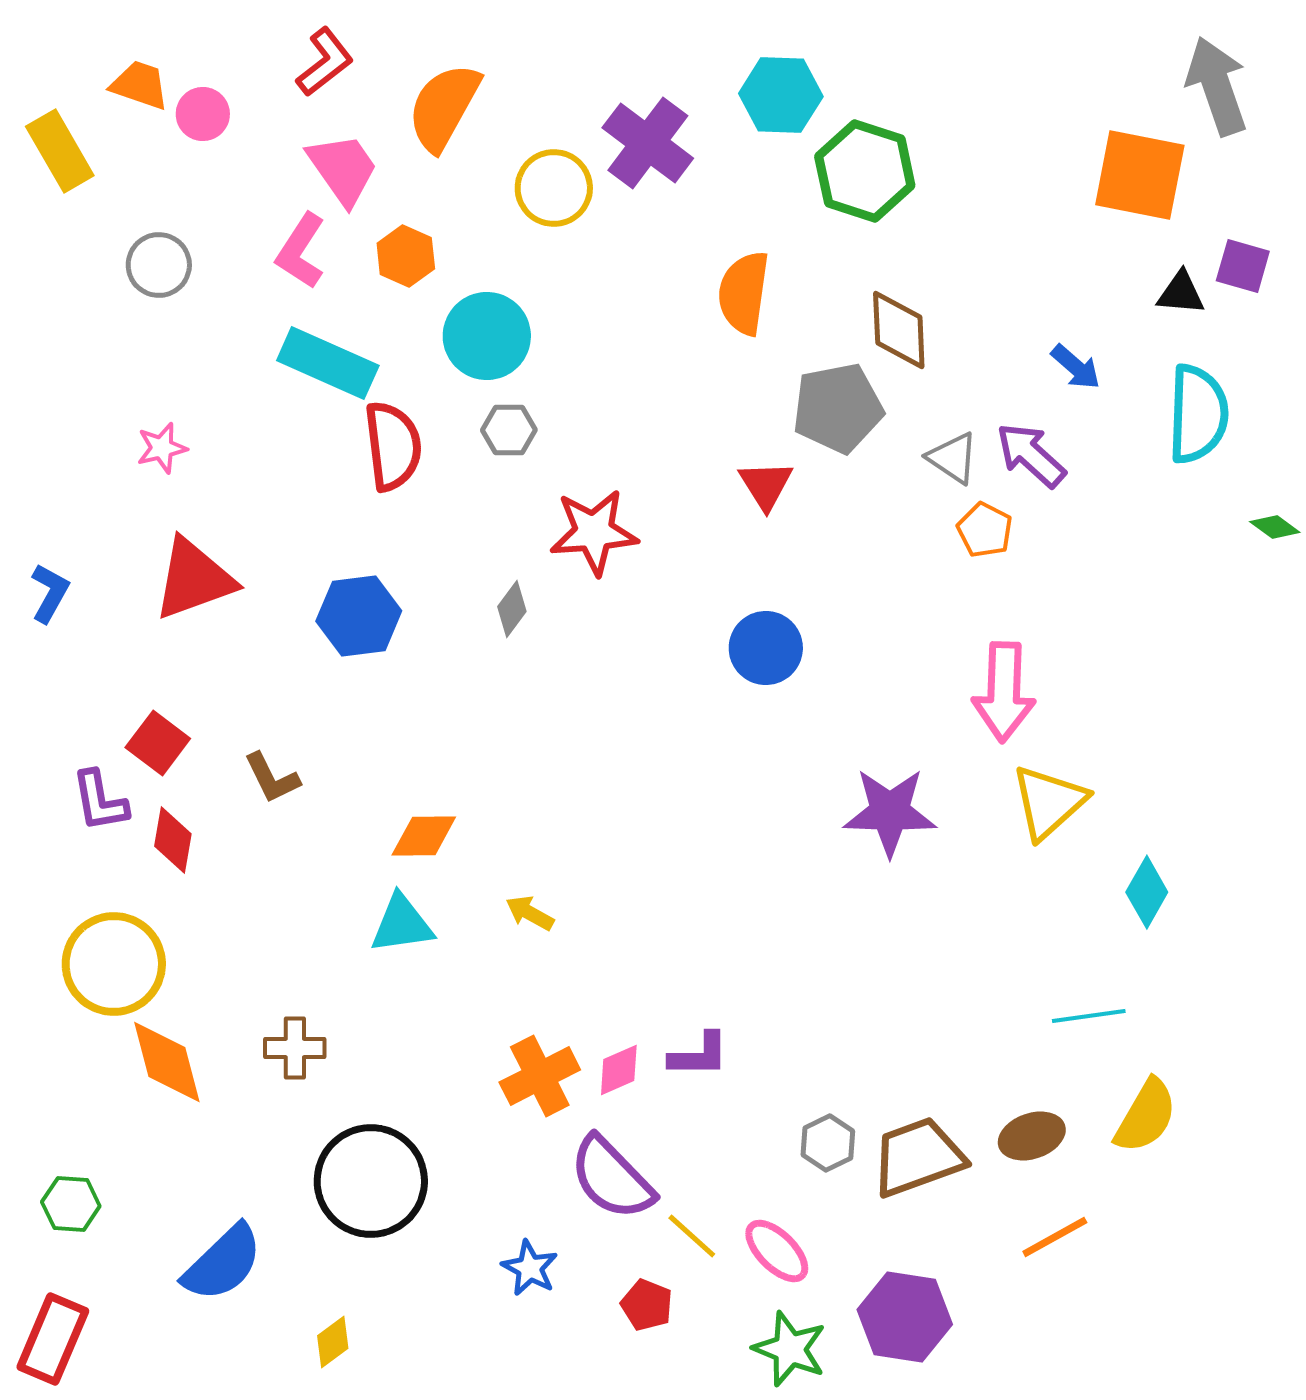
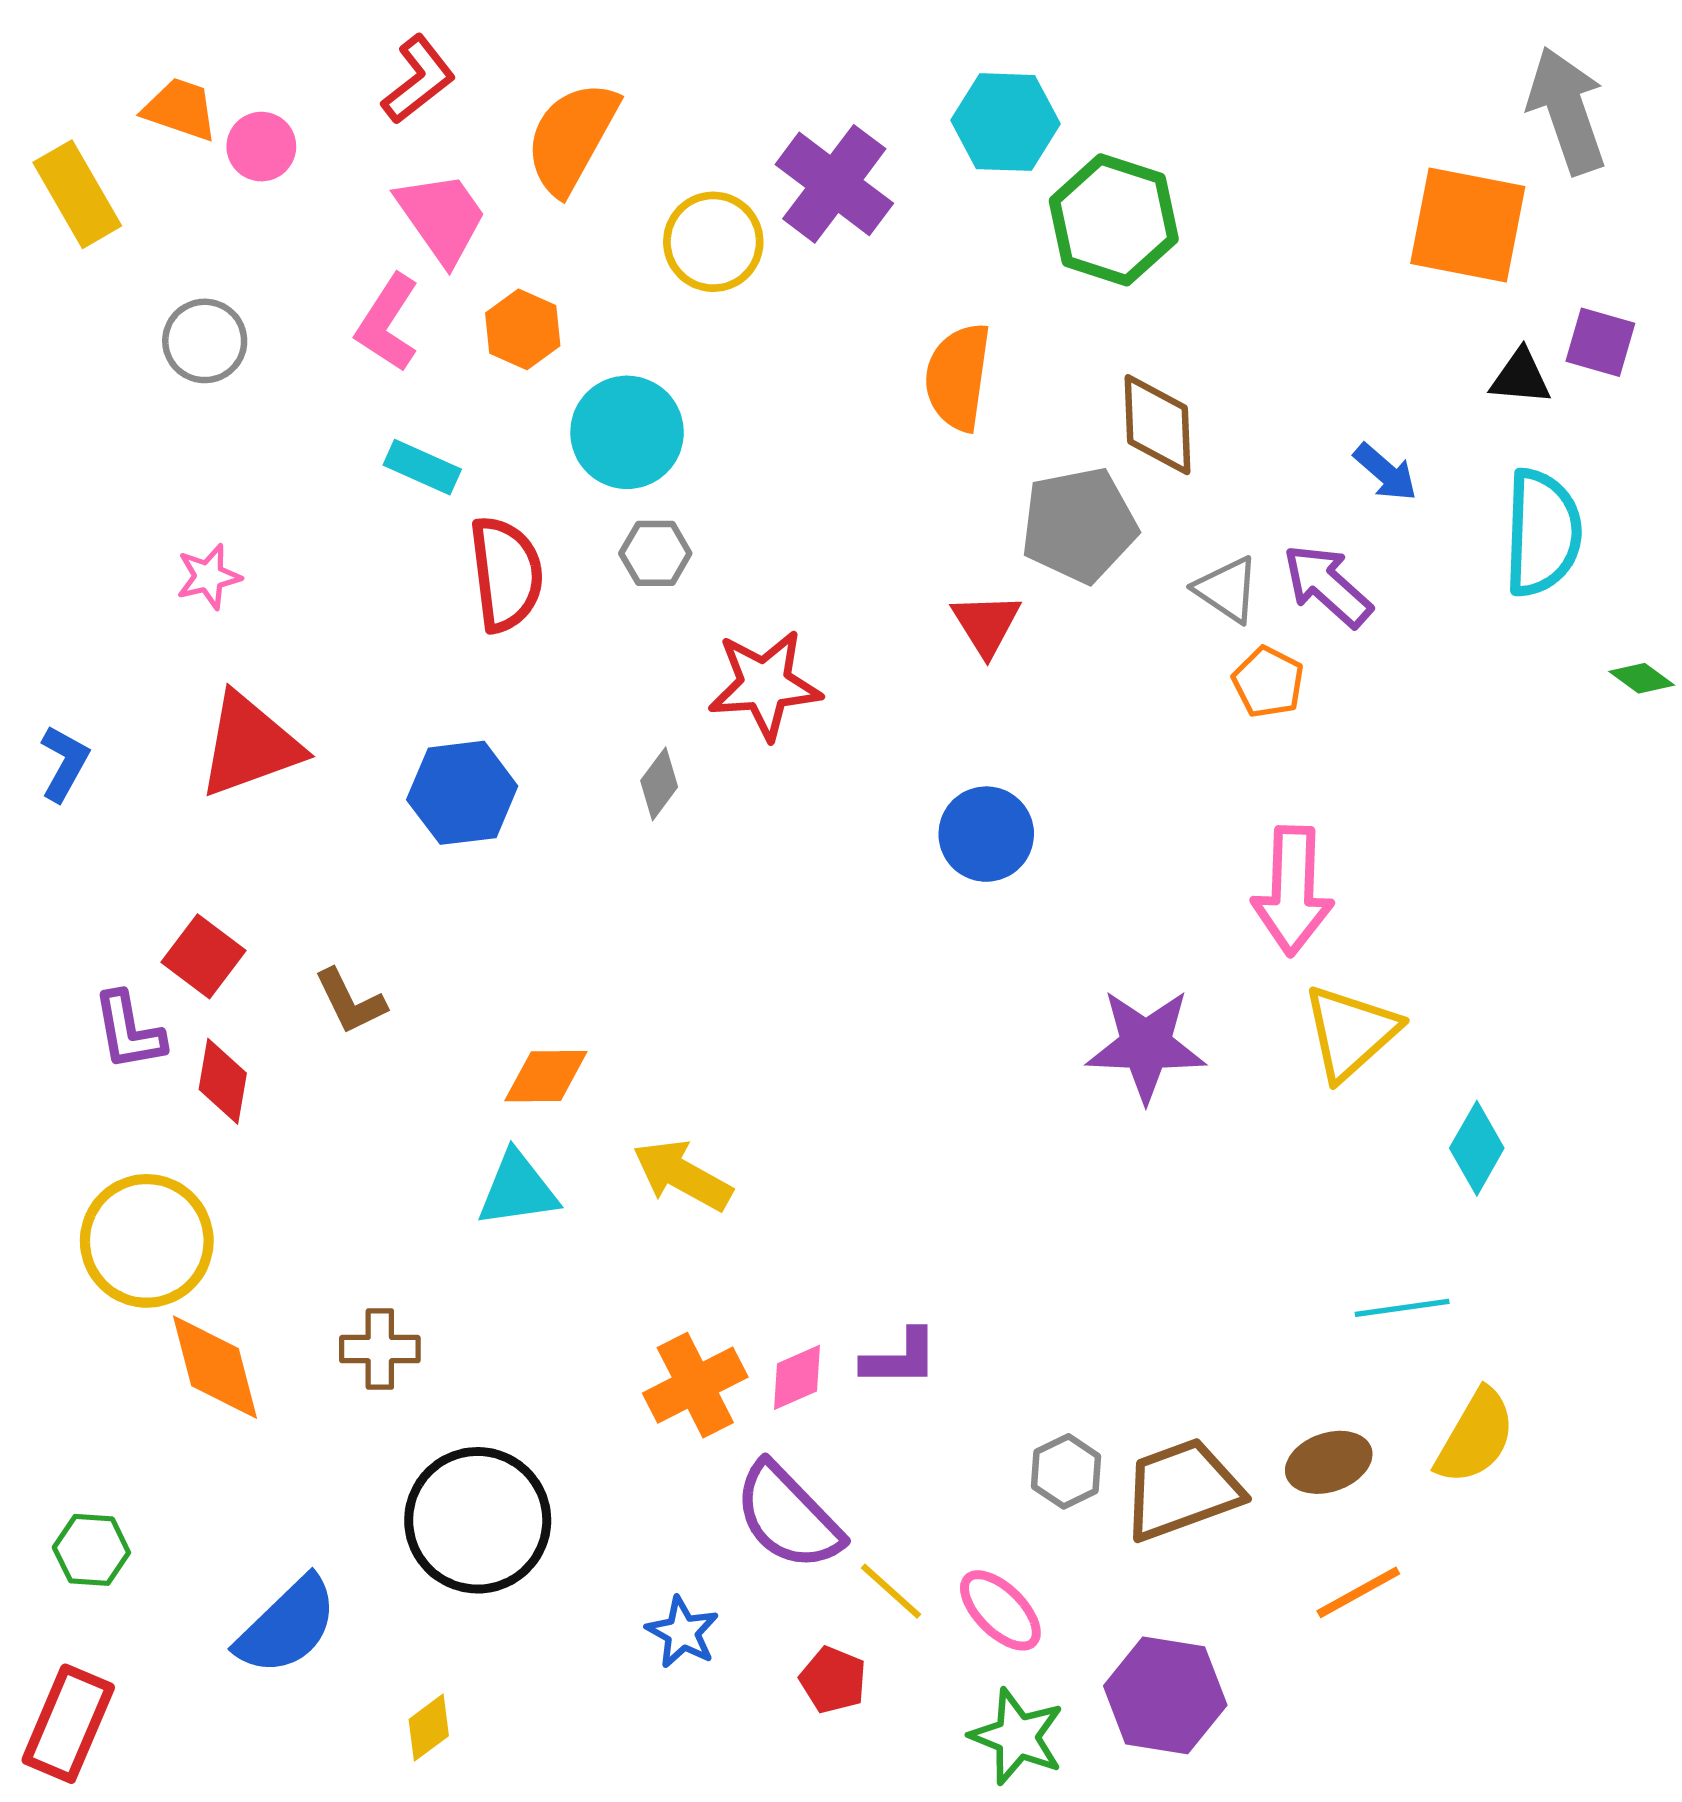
cyan rectangle: (328, 363) -> (422, 467), size x0.6
yellow arrow: (530, 913) -> (682, 1175), size x1.6

